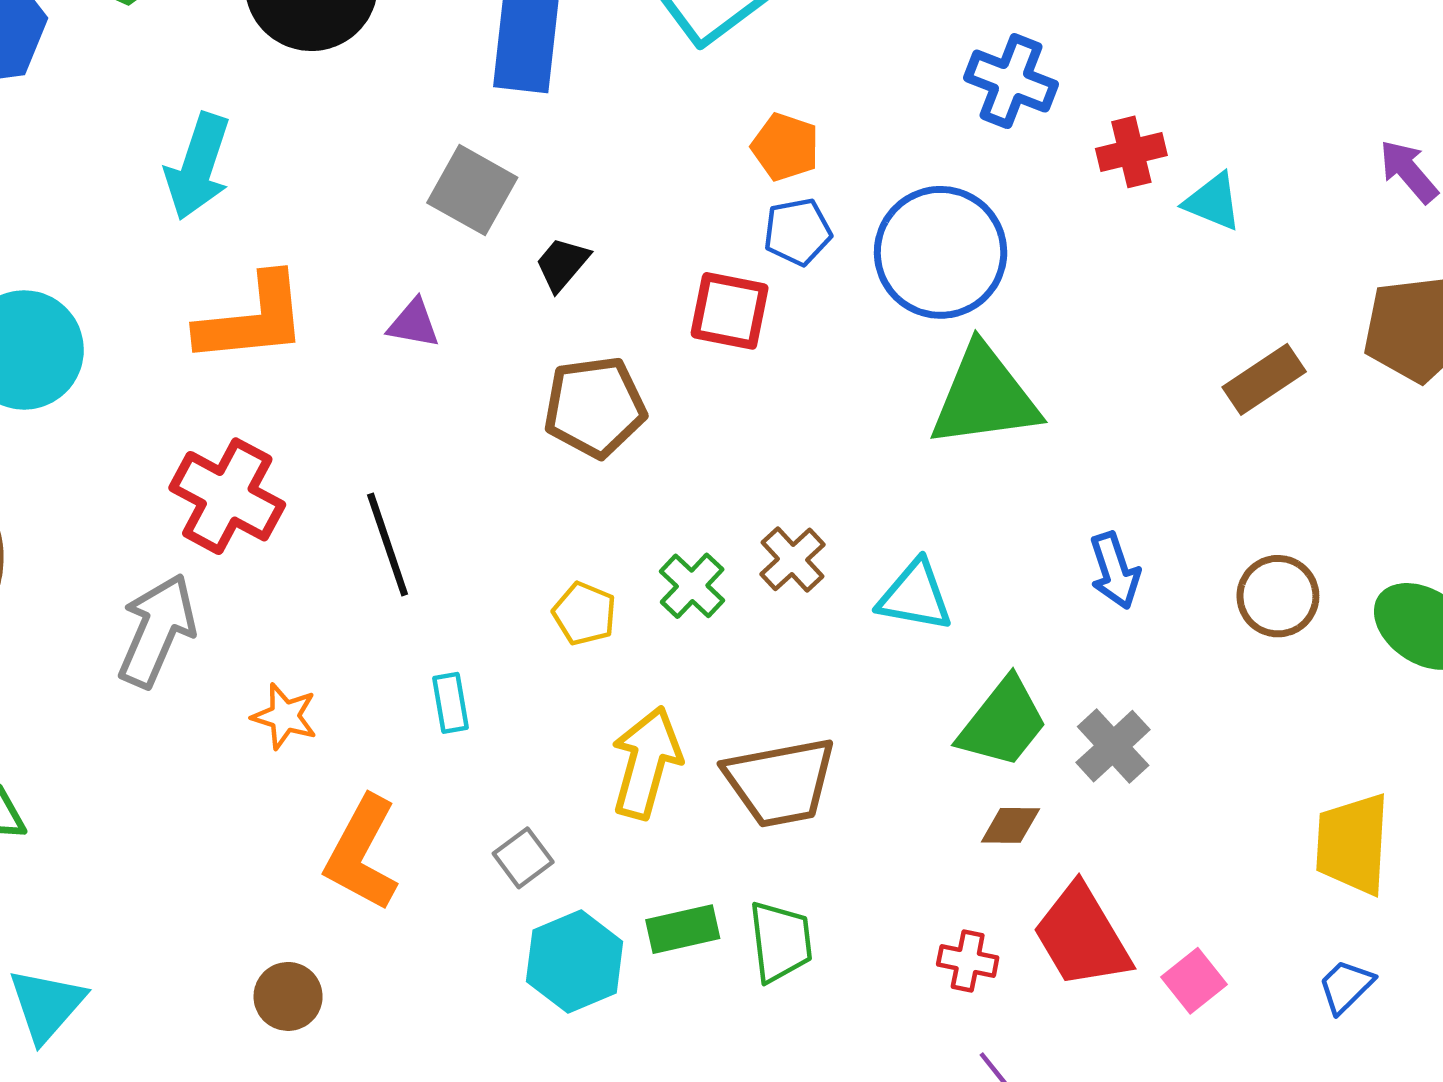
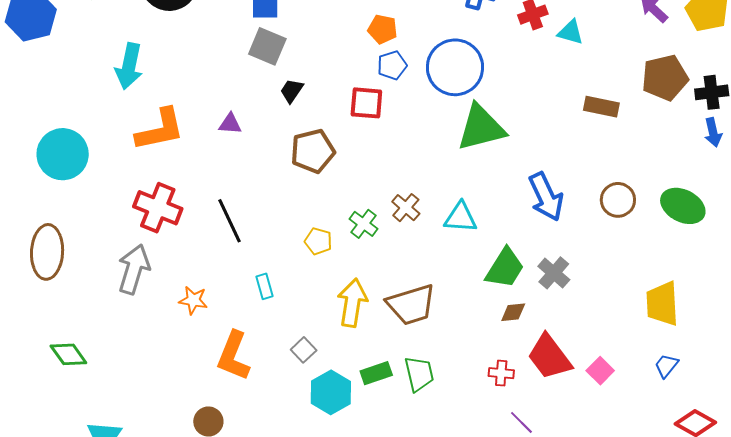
gray square: (472, 190) -> (267, 46), moved
brown rectangle: (1264, 379) -> (601, 107), turned 52
blue arrow: (1115, 571) -> (546, 197), size x1.5

